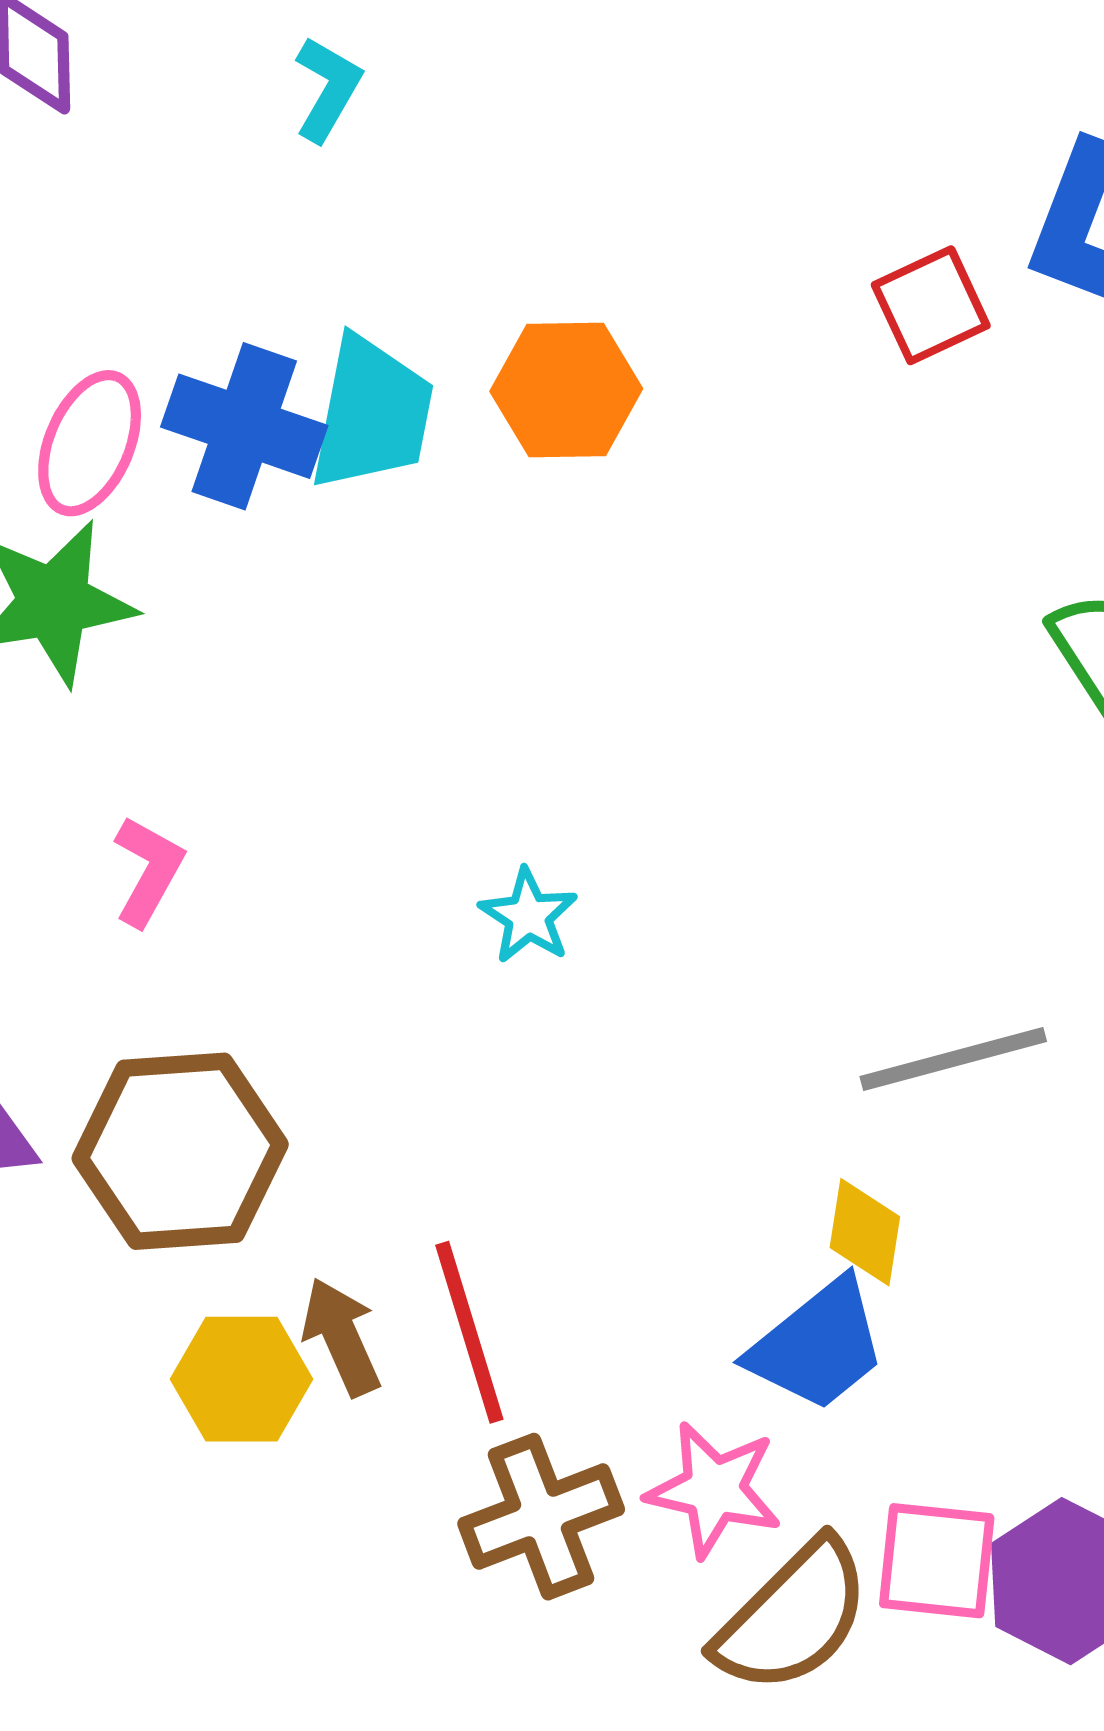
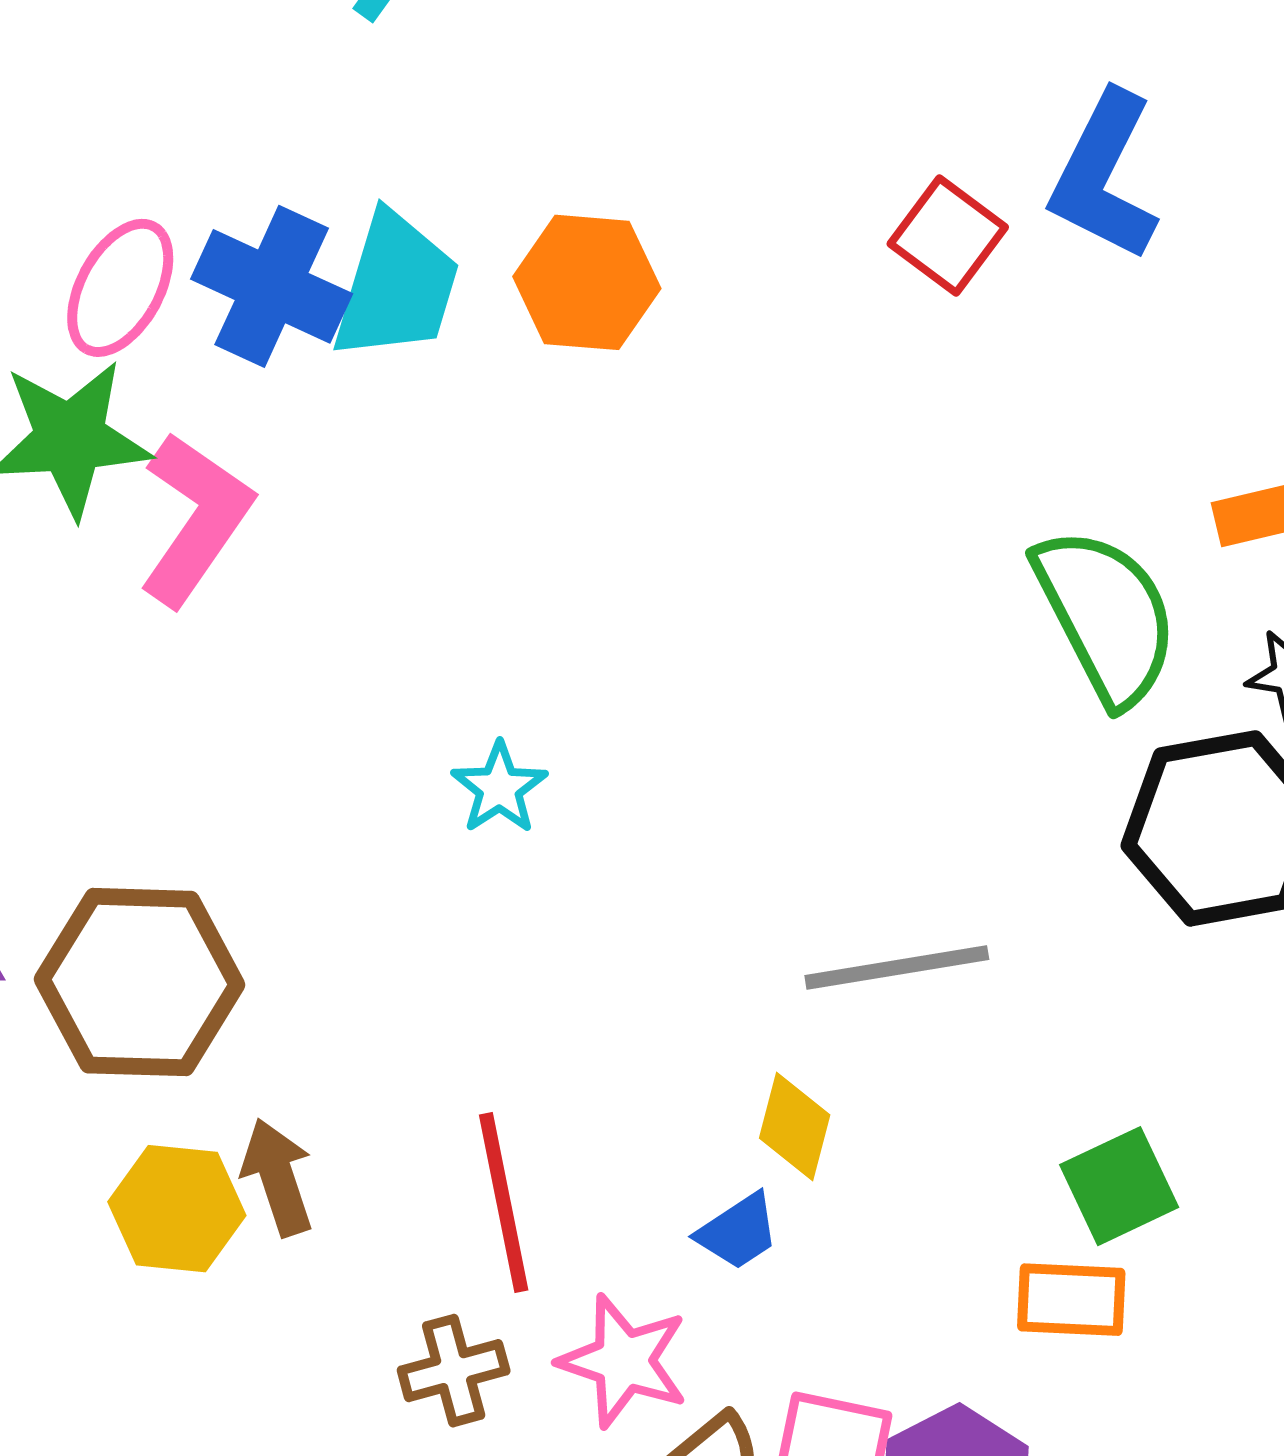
red square: (931, 305) -> (948, 236), turned -34
pink L-shape: (148, 871) -> (195, 519), moved, size x1.6
red line: (469, 1332) -> (504, 1203), moved
blue trapezoid: (818, 1345) -> (738, 1231), size x0.6
brown cross: (541, 1517) -> (454, 1371), size x0.7

